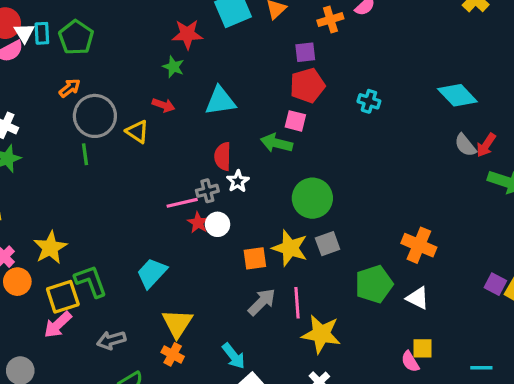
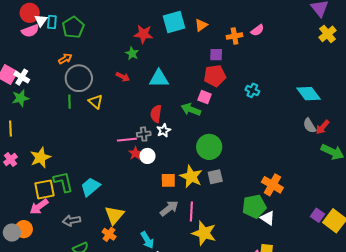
yellow triangle: (137, 132) -> (96, 102), moved
cyan trapezoid: (152, 273) -> (90, 187), moved
orange circle: (17, 282) -> (24, 229), moved
green pentagon: (374, 284) -> (254, 206), moved

